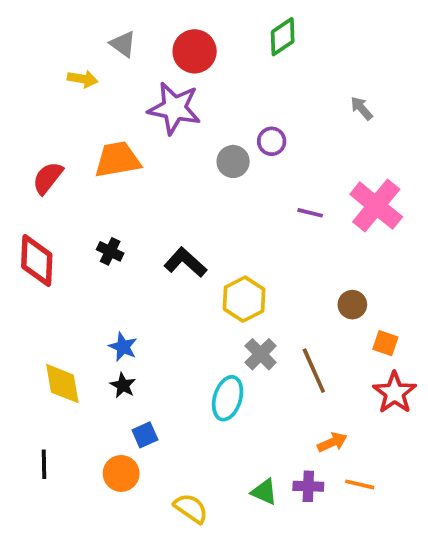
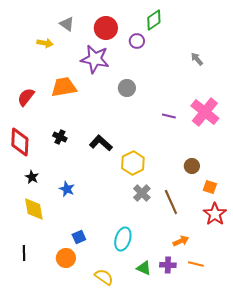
purple circle: (272, 141) -> (137, 41), moved
black star: (123, 385) -> (32, 177), moved
cyan ellipse: (228, 398) -> (123, 239), moved

